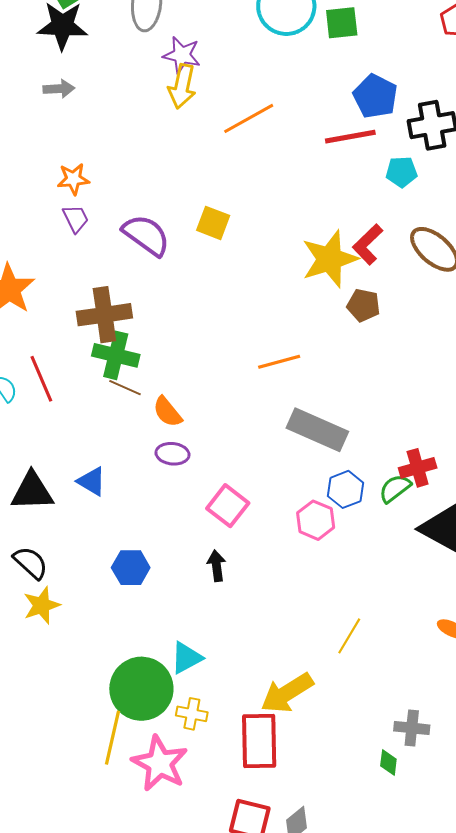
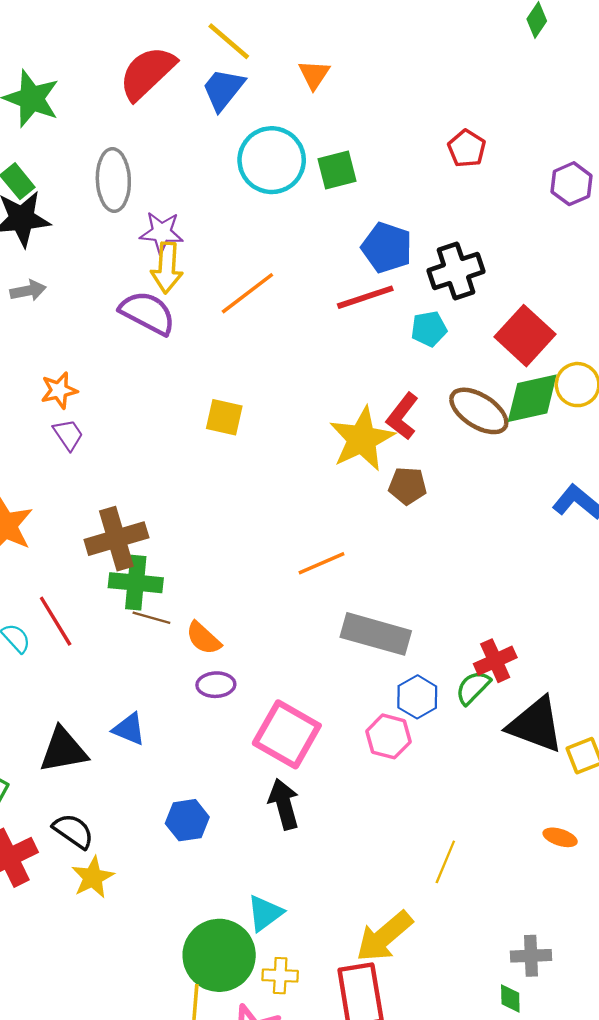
purple semicircle: (146, 235) -> (147, 313), moved
pink square: (228, 506) -> (287, 734), size x1.4
black arrow: (217, 566) -> (284, 804), size x1.4

